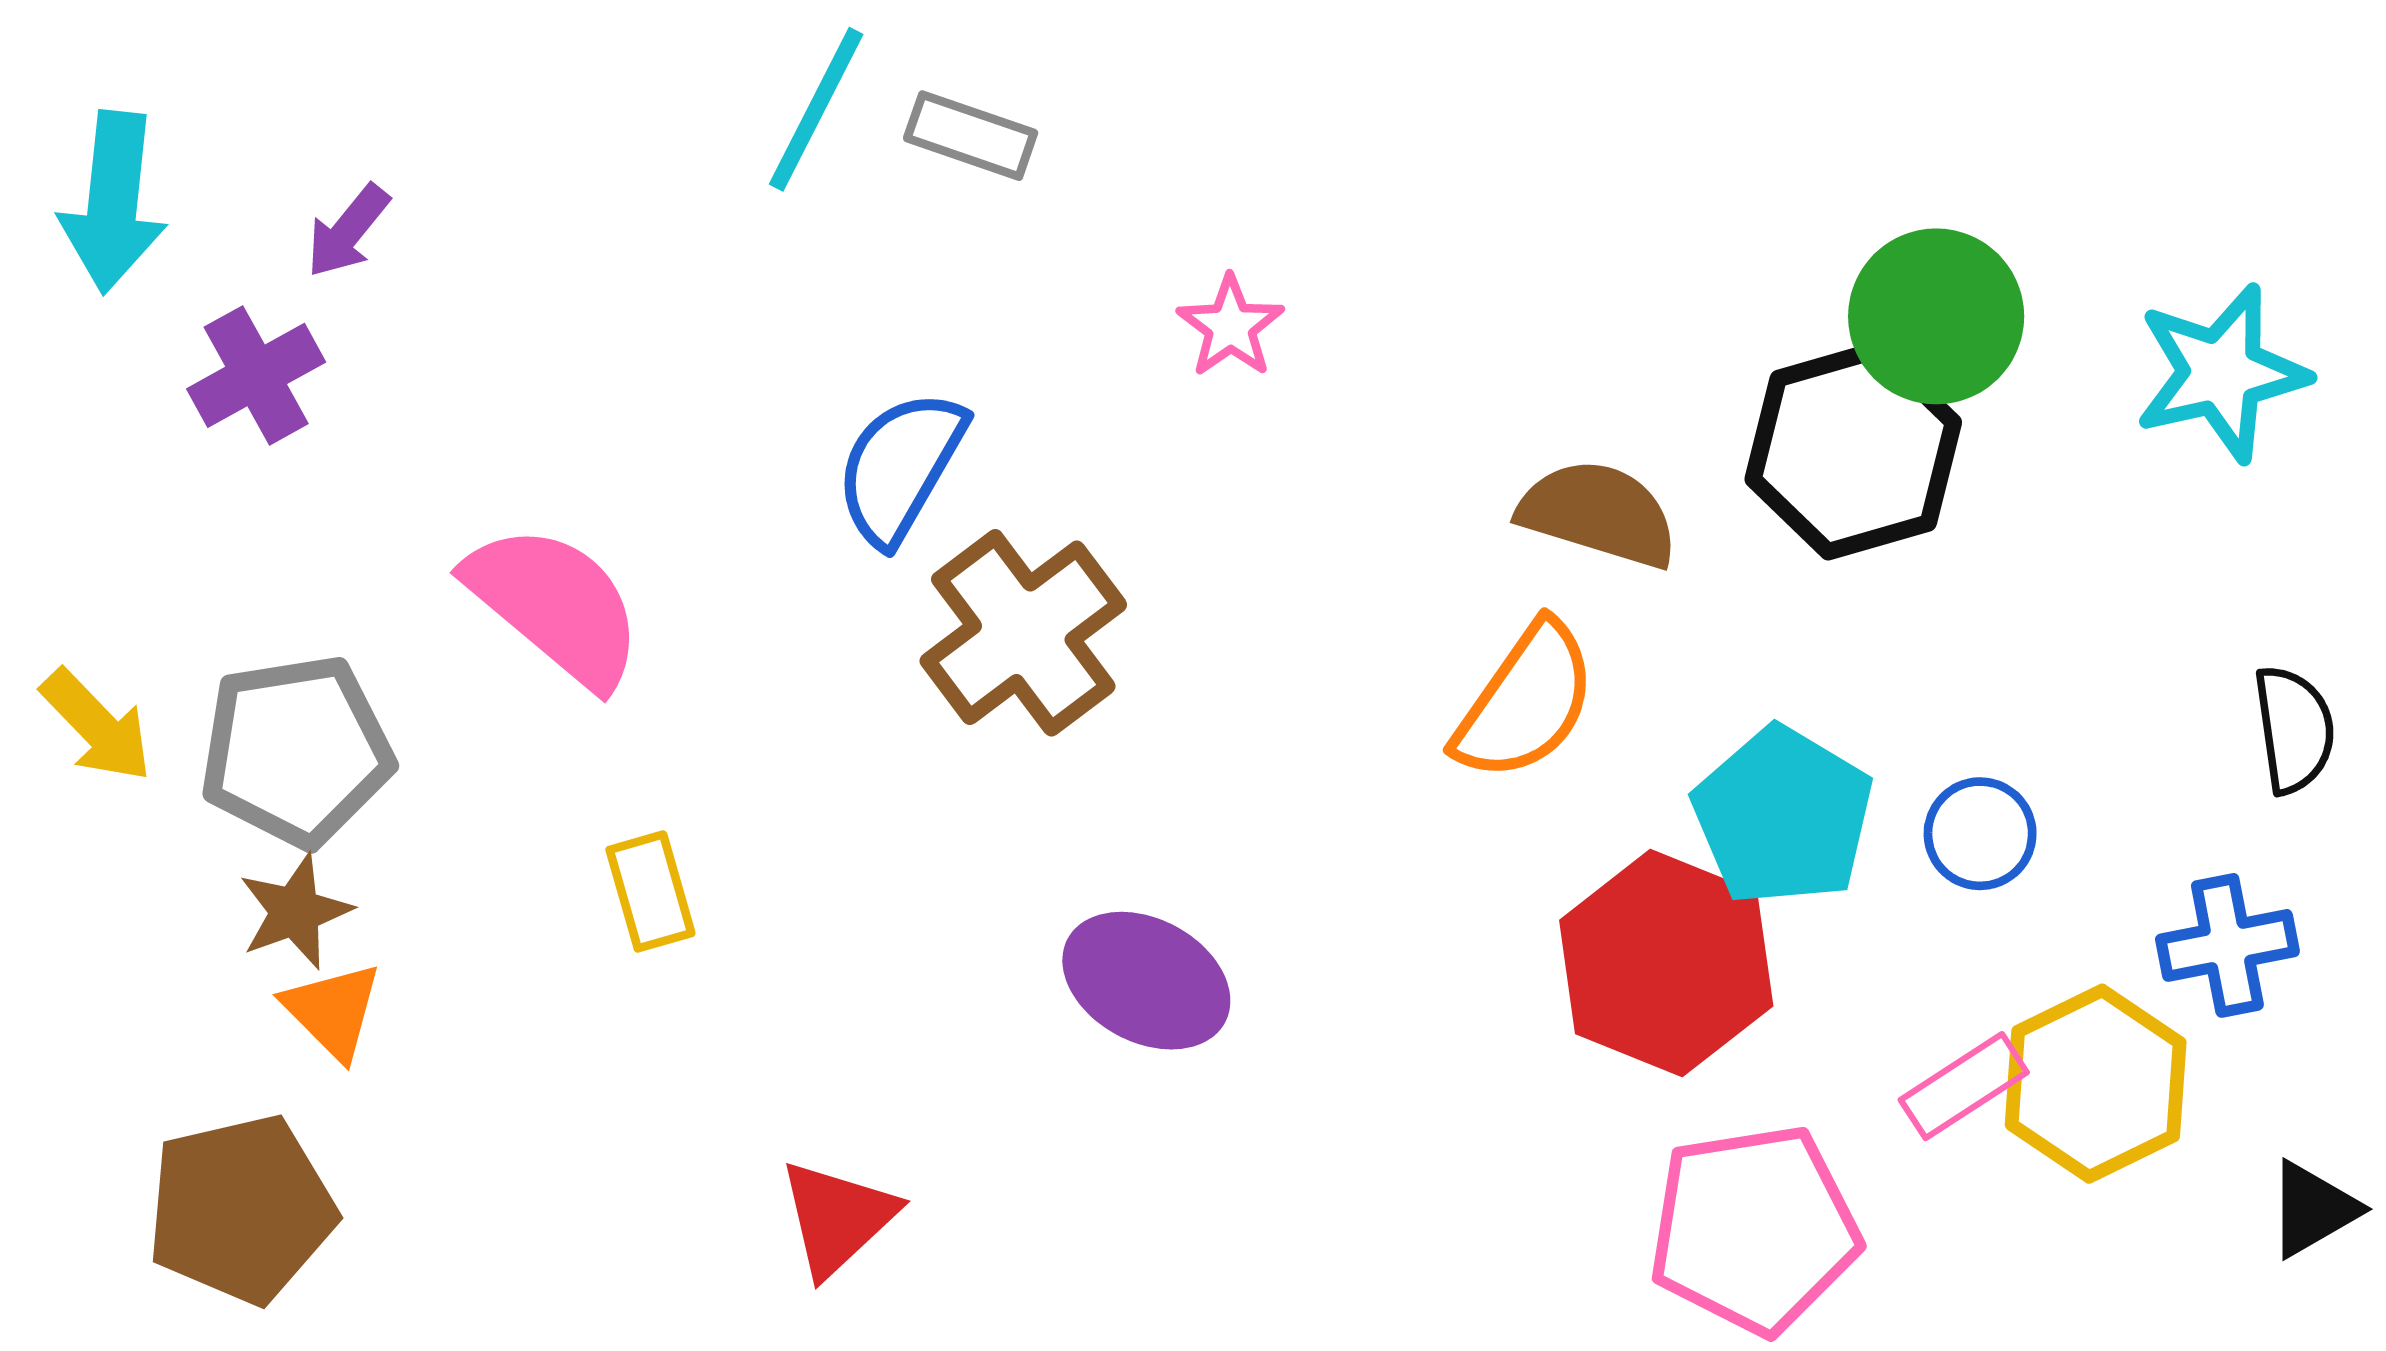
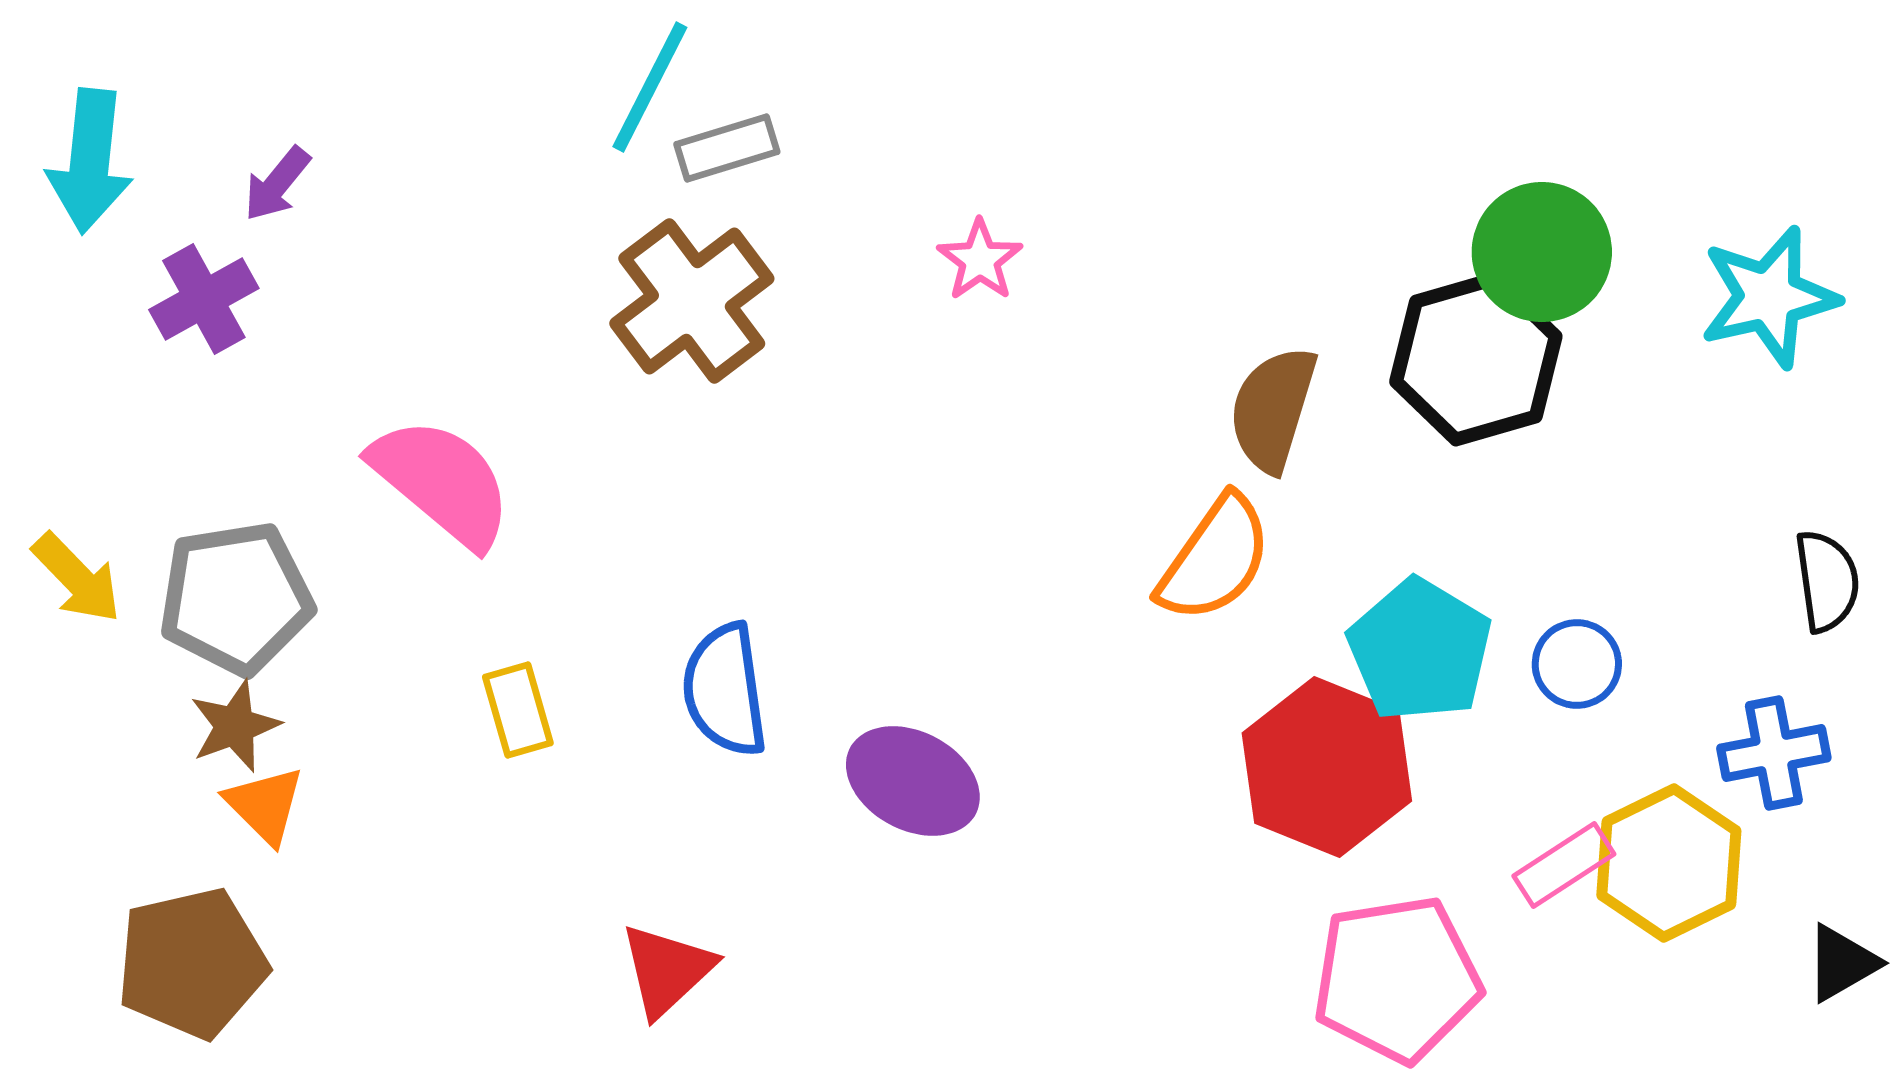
gray rectangle: (971, 136) -> (727, 148), moved, turned -36
blue semicircle: (900, 467) -> (725, 690), moved, turned -38
brown semicircle: (1598, 514) -> (1273, 409), turned -90
brown cross: (1023, 633) -> (692, 301), moved

